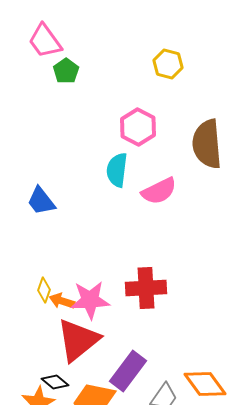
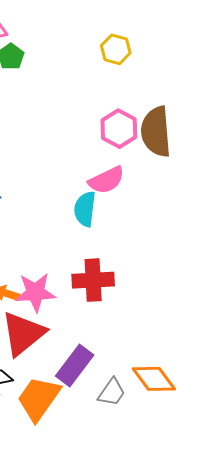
pink hexagon: (138, 127) -> (119, 129), moved
cyan semicircle: (117, 170) -> (85, 209), moved

